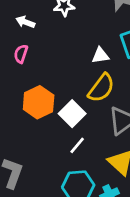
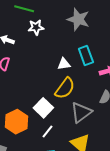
orange hexagon: (39, 102) -> (17, 122), moved

